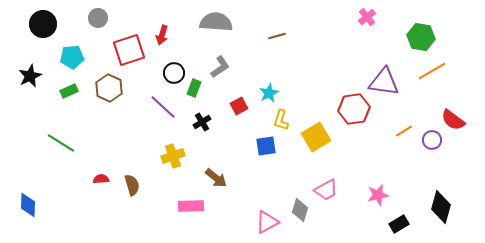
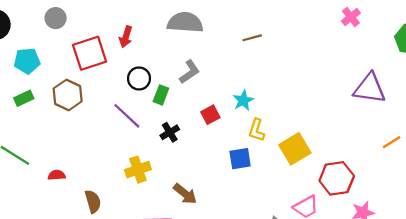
red hexagon: (354, 109) -> (337, 178), moved
red semicircle: (101, 179) -> (57, 175), moved

